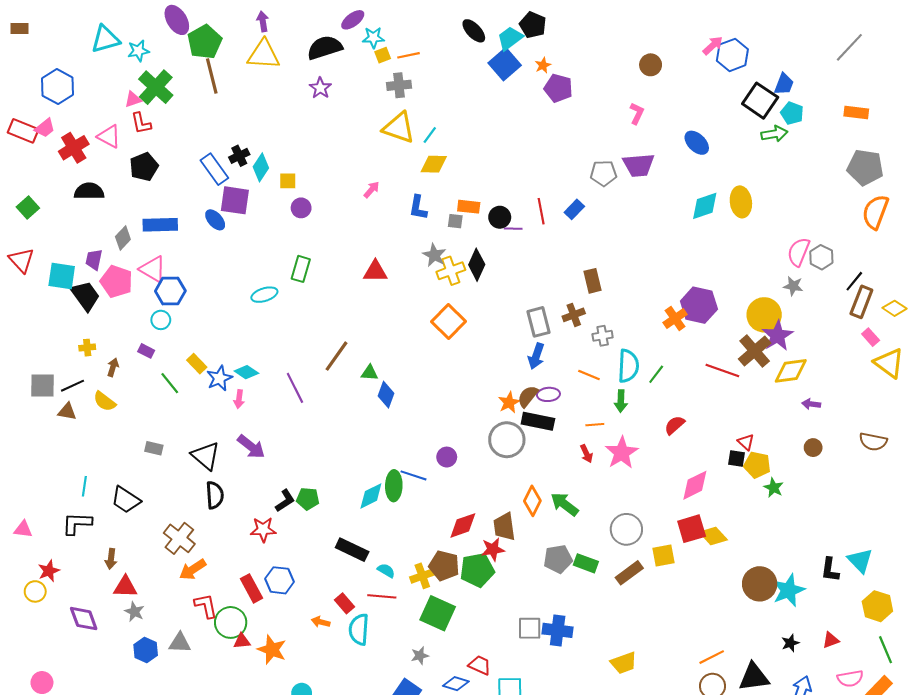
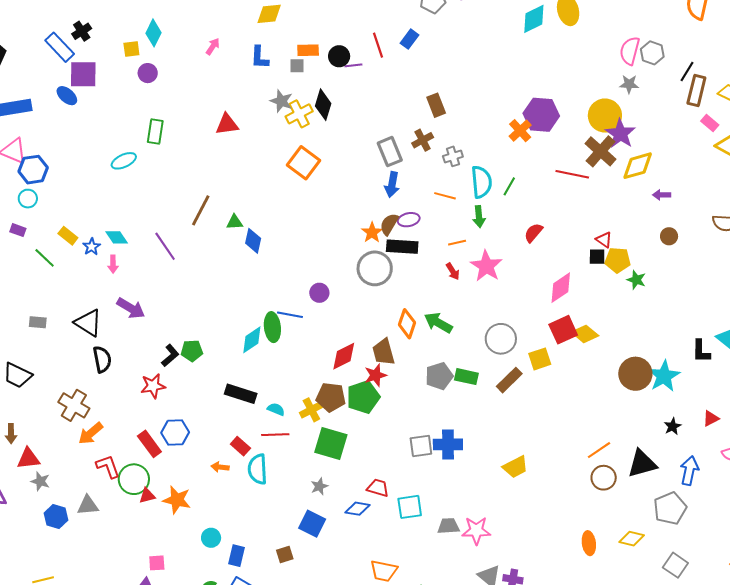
cyan diamond: (261, 167) -> (154, 33), moved
cyan diamond: (246, 372) -> (117, 237), turned 30
blue star: (219, 378) -> (92, 247), size x0.7

